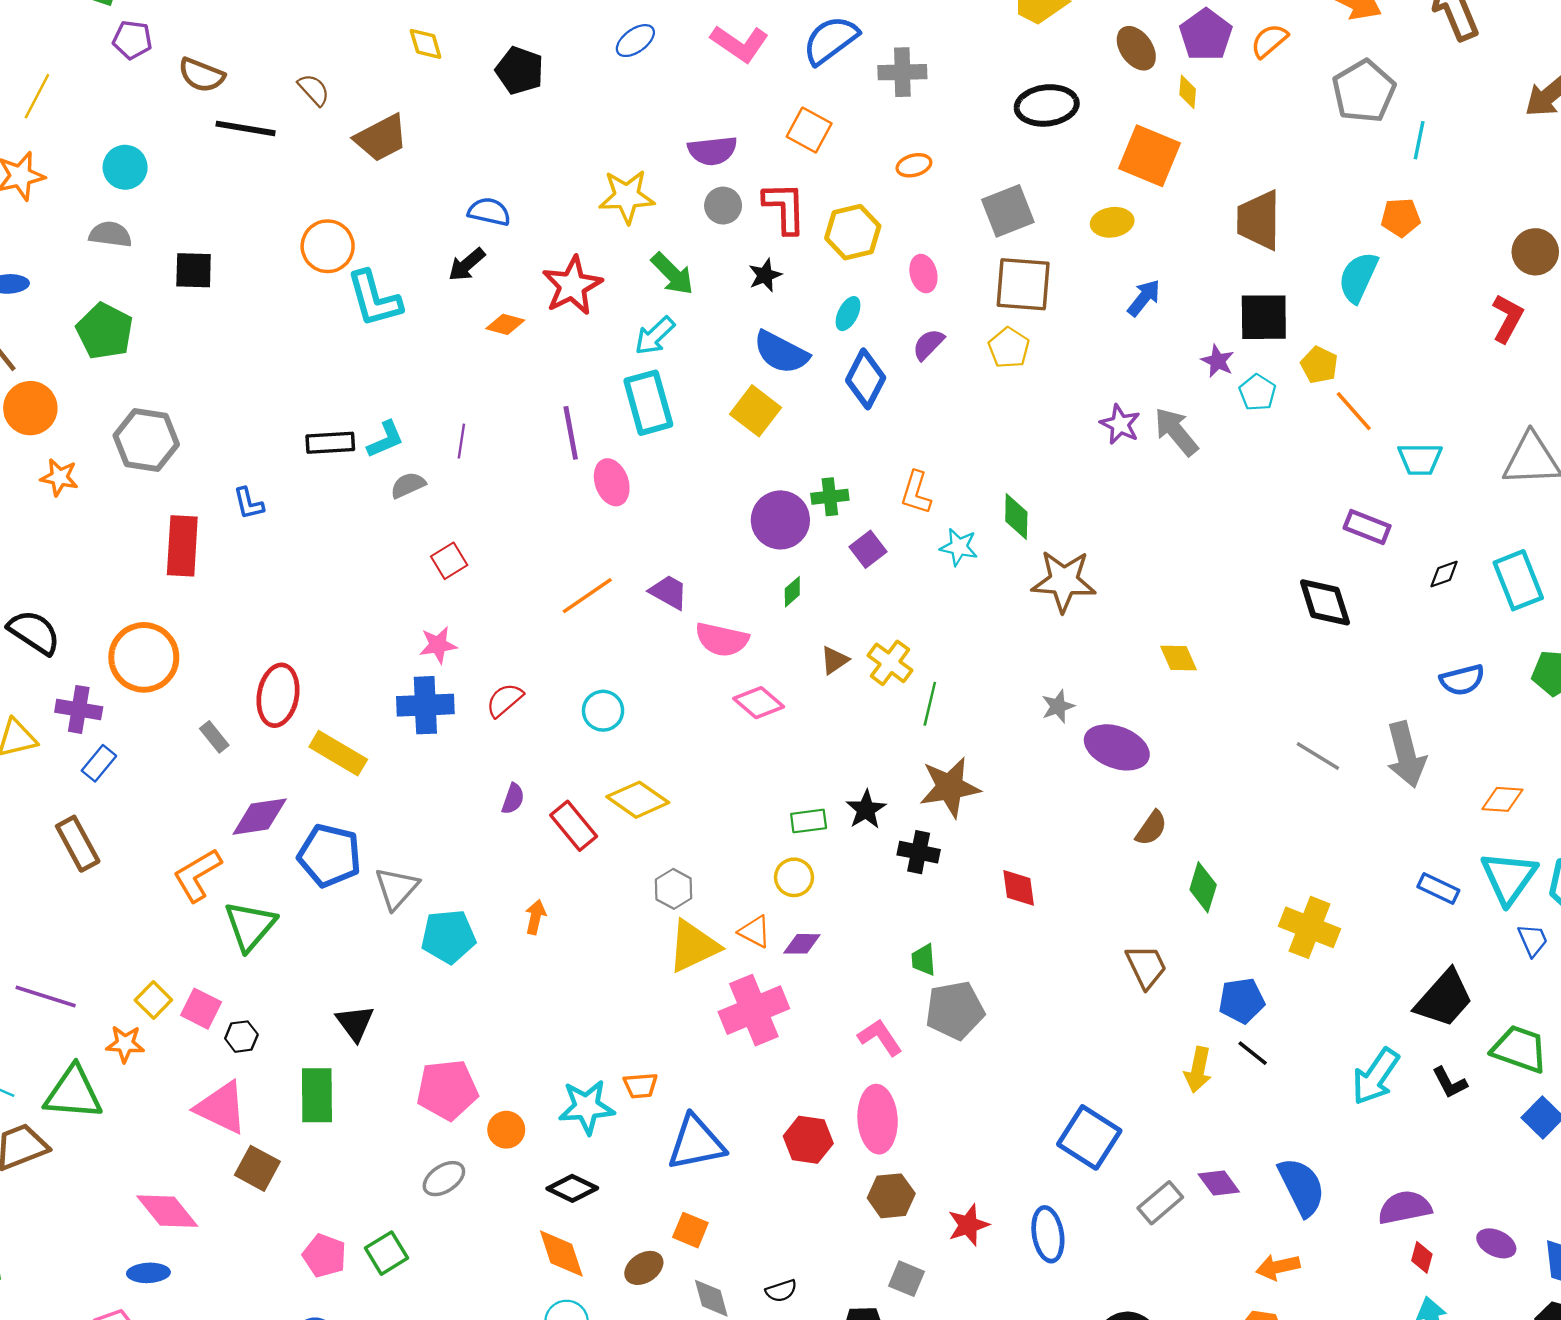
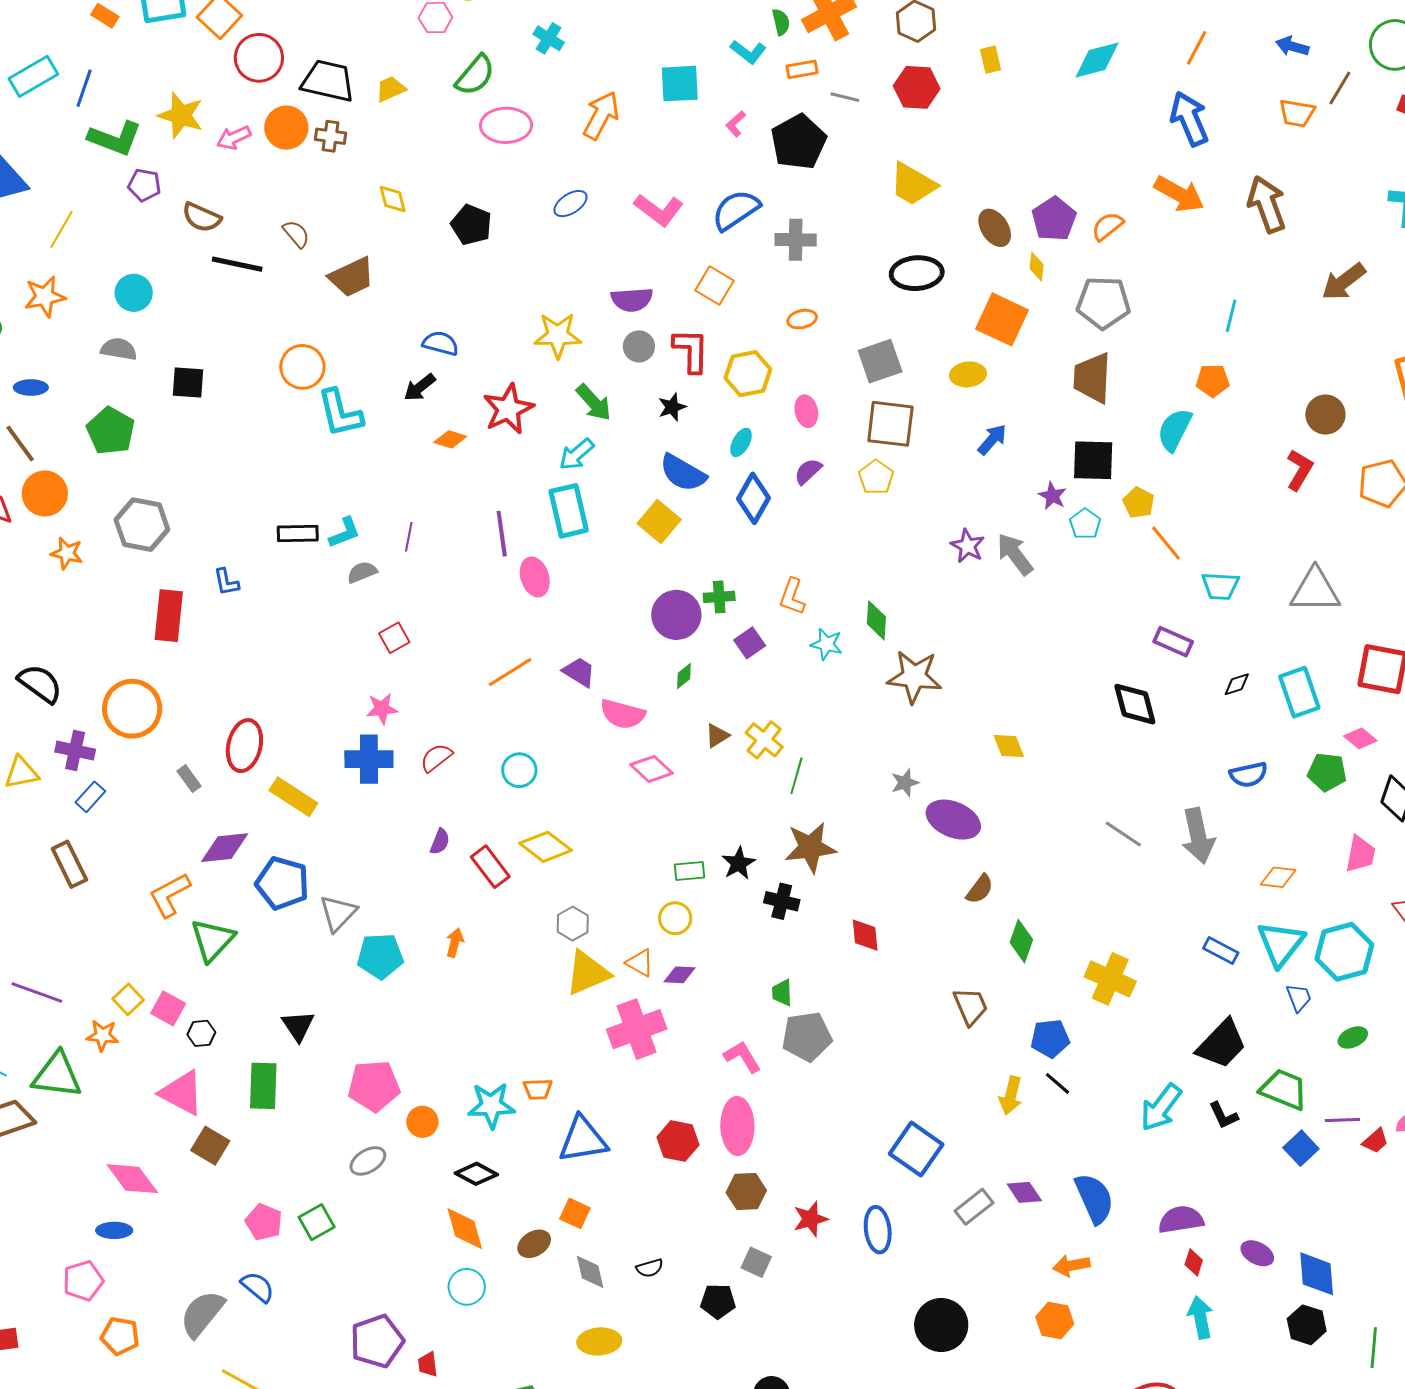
gray pentagon: (1364, 91) -> (1103, 303), moved, turned 30

